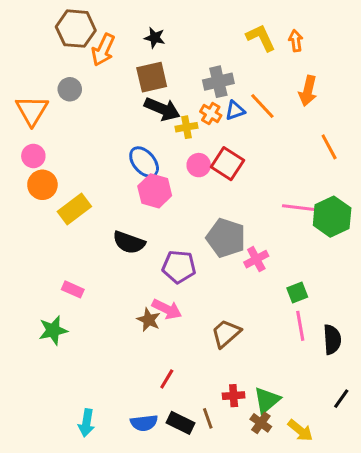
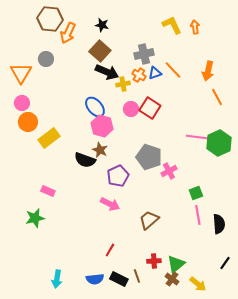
brown square: (152, 77) -> (100, 51), turned -35
orange arrow: (308, 91) -> (208, 71), moved
purple pentagon: (179, 267) -> (118, 176), turned -30
brown star: (149, 320) -> (100, 150), moved

